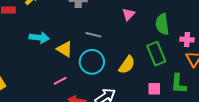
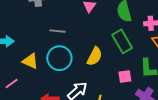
yellow triangle: (65, 49) -> (30, 61), moved
pink line: (60, 81) -> (12, 84), moved

